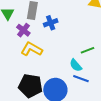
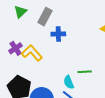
purple cross: (23, 30) -> (15, 48), moved

